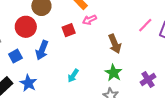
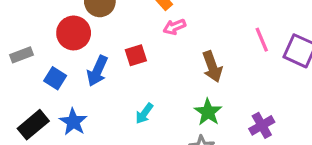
pink line: (145, 25) -> (262, 40), turned -70
red square: (69, 30) -> (136, 55), moved
blue square: (15, 56) -> (55, 78), turned -32

